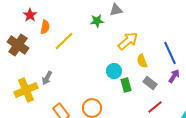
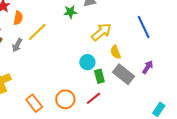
blue line: (170, 53) -> (144, 27), moved
gray arrow: (47, 78) -> (17, 45), moved
gray rectangle: (150, 83) -> (124, 74), size x1.5
red line: (155, 107) -> (93, 98), moved

